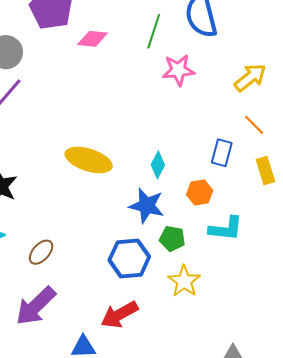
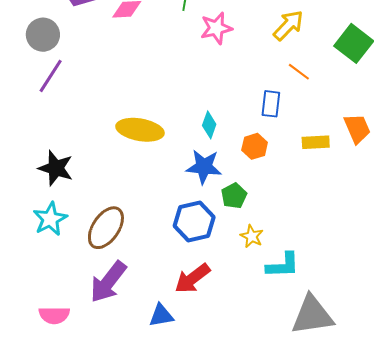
yellow rectangle: (265, 171) -> (316, 142), moved, turned -68
cyan L-shape: (226, 229) -> (283, 265), moved
green pentagon: (172, 239) -> (234, 196), turned -30
brown ellipse: (41, 252) -> (106, 228), size x1.6
yellow star: (184, 281) -> (252, 236), size x0.7

